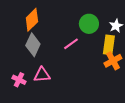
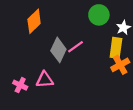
green circle: (89, 24) -> (99, 15), moved
gray diamond: (33, 45) -> (58, 50), moved

